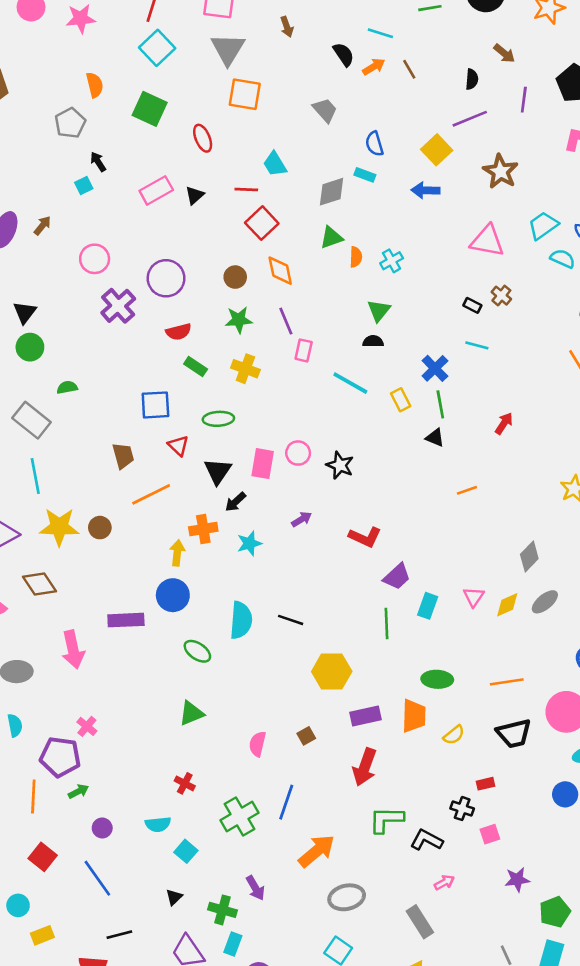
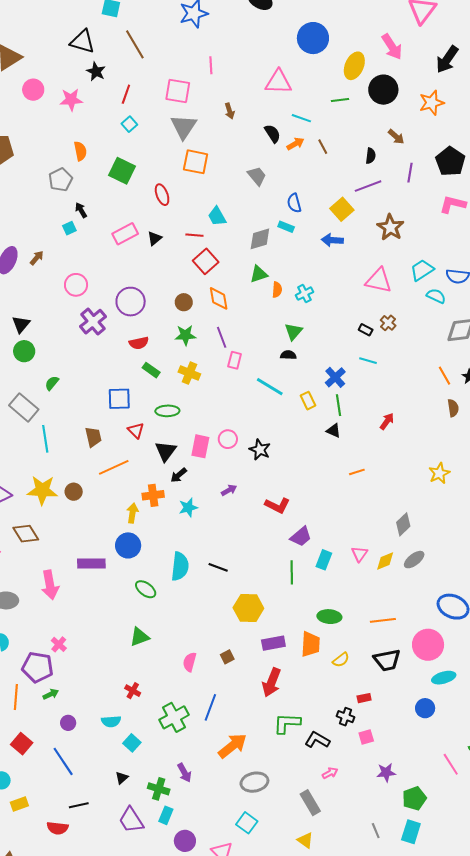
cyan square: (157, 48) -> (129, 124), size x0.6
green semicircle: (67, 387) -> (52, 383), turned -42
cyan line: (35, 476) -> (45, 439), moved

